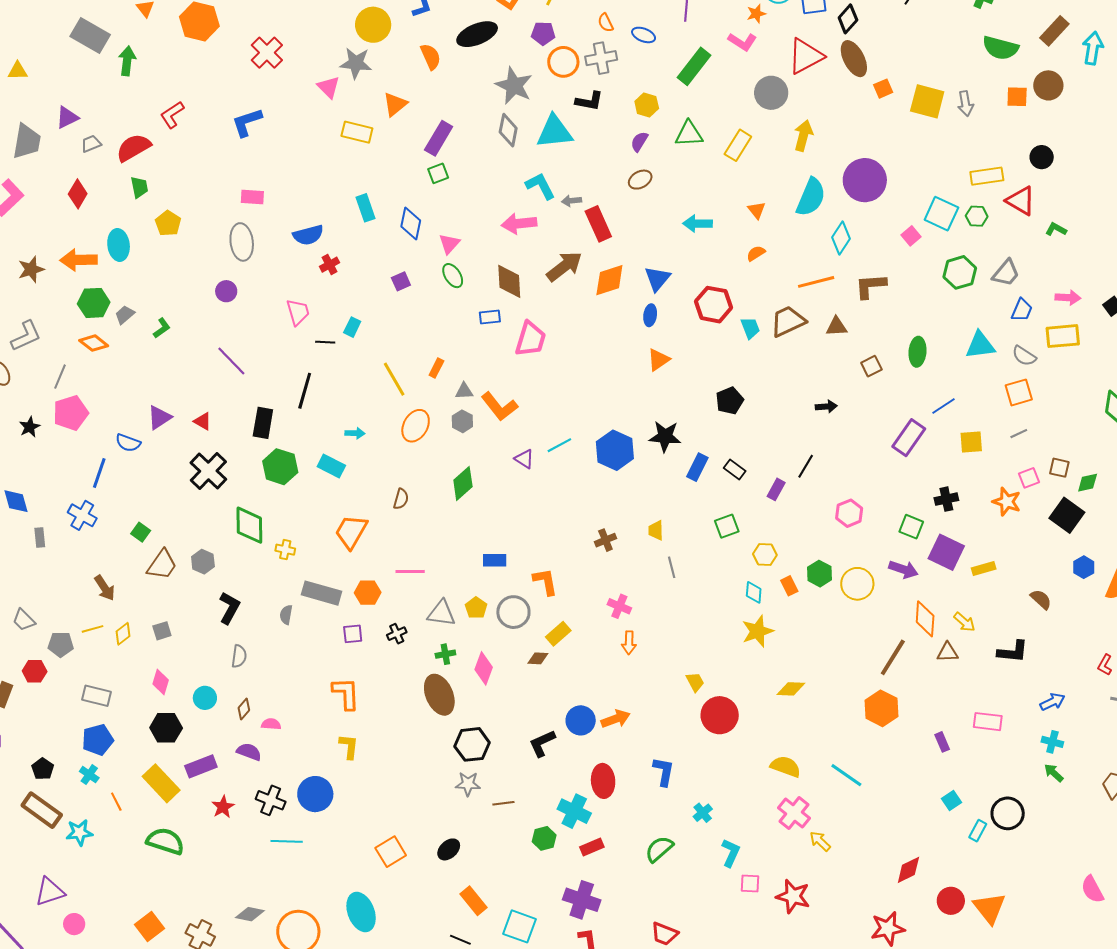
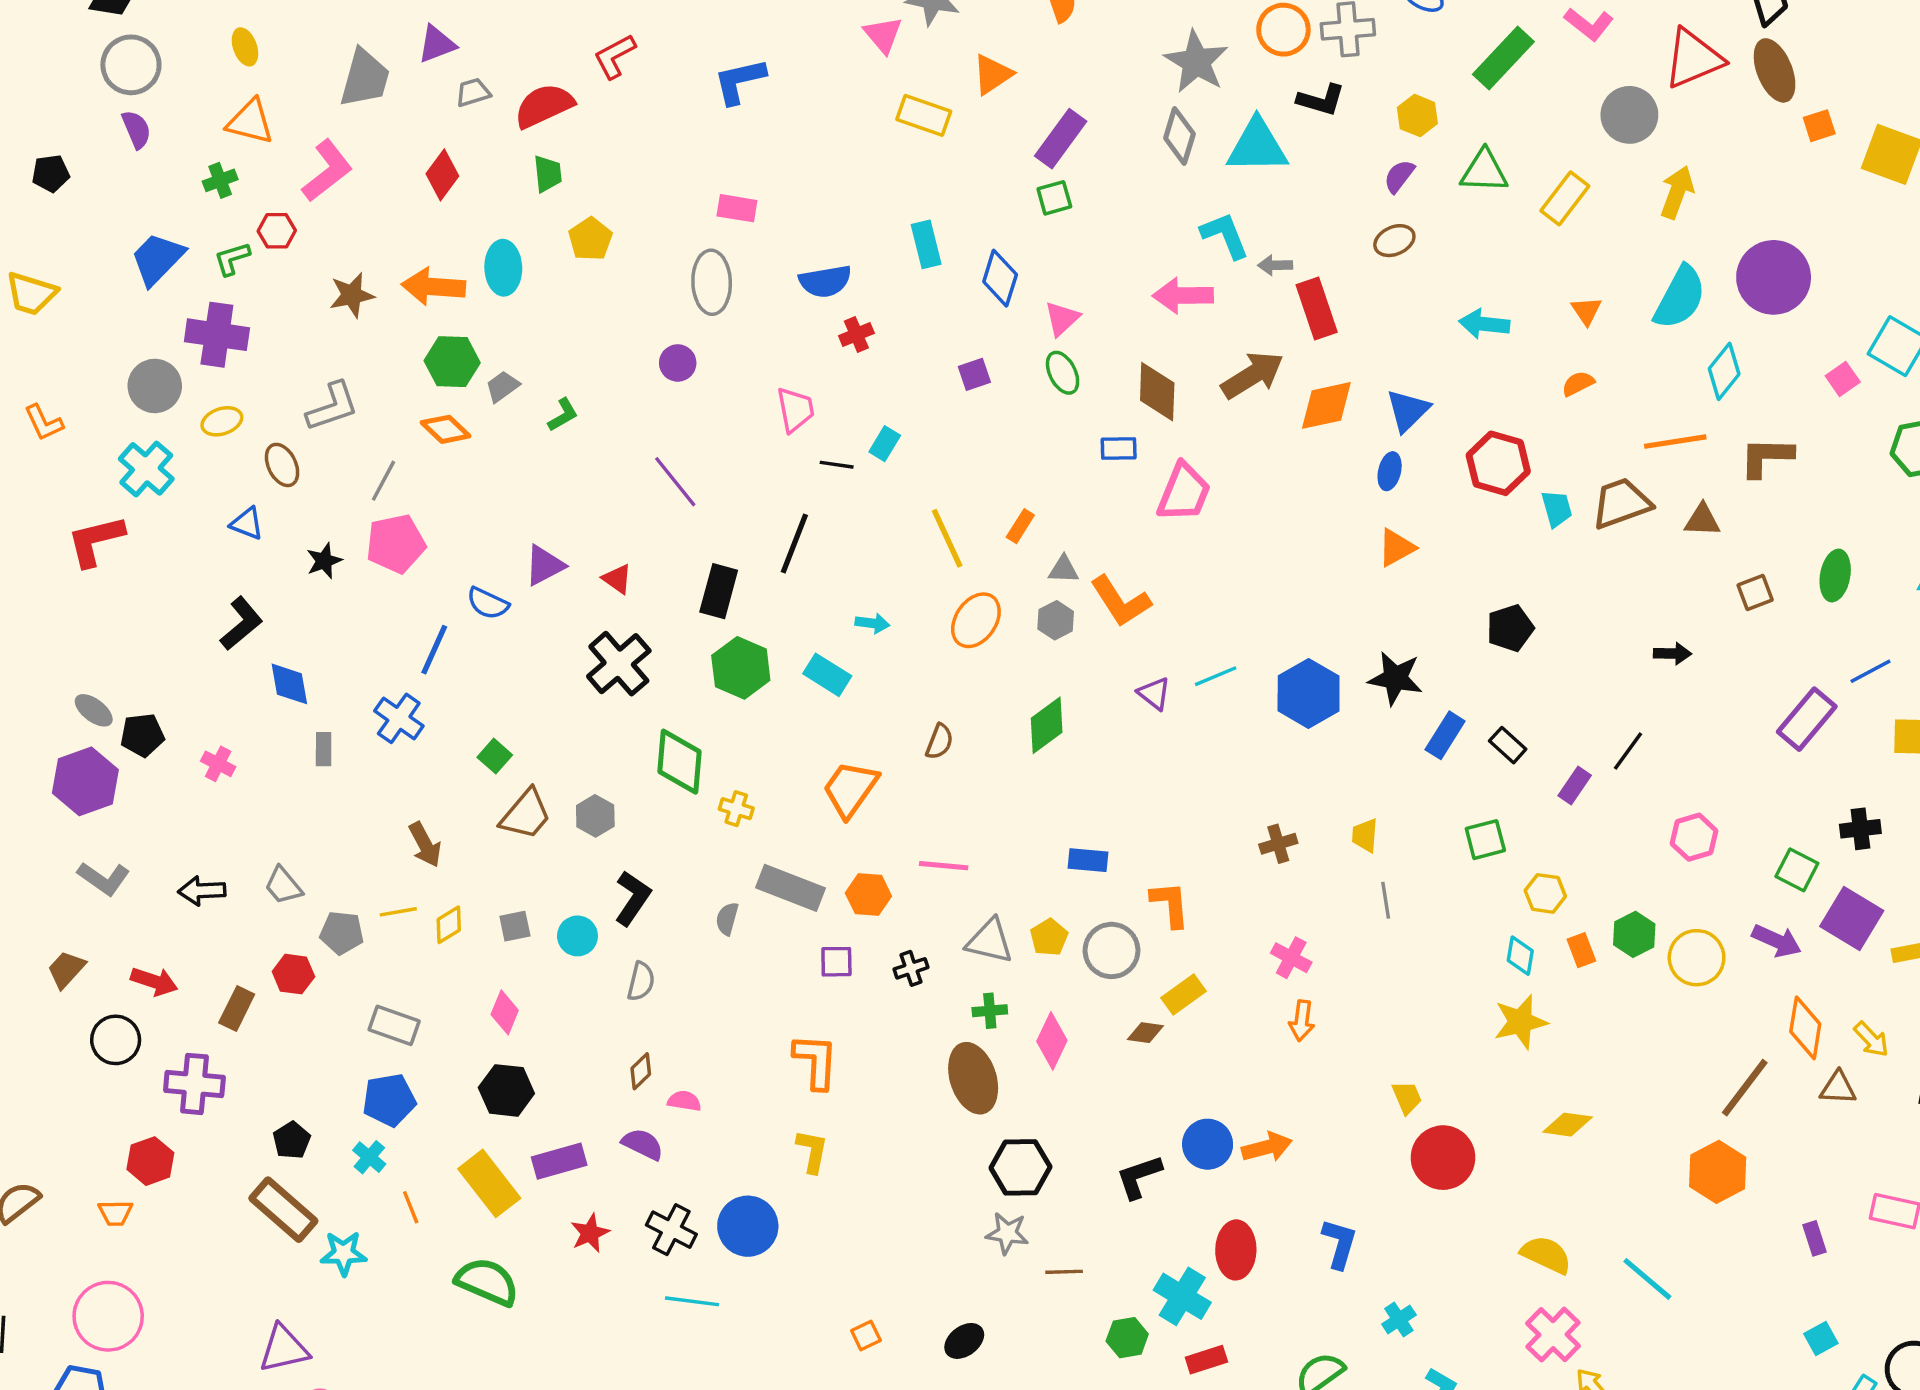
cyan circle: (205, 698) -> (577, 936), moved
orange square: (391, 852) -> (866, 1335), size x0.6

